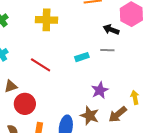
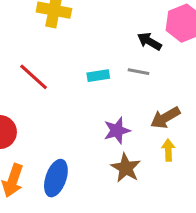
brown arrow: (118, 114) -> (165, 118), moved
brown star: (90, 116) -> (126, 168), moved

